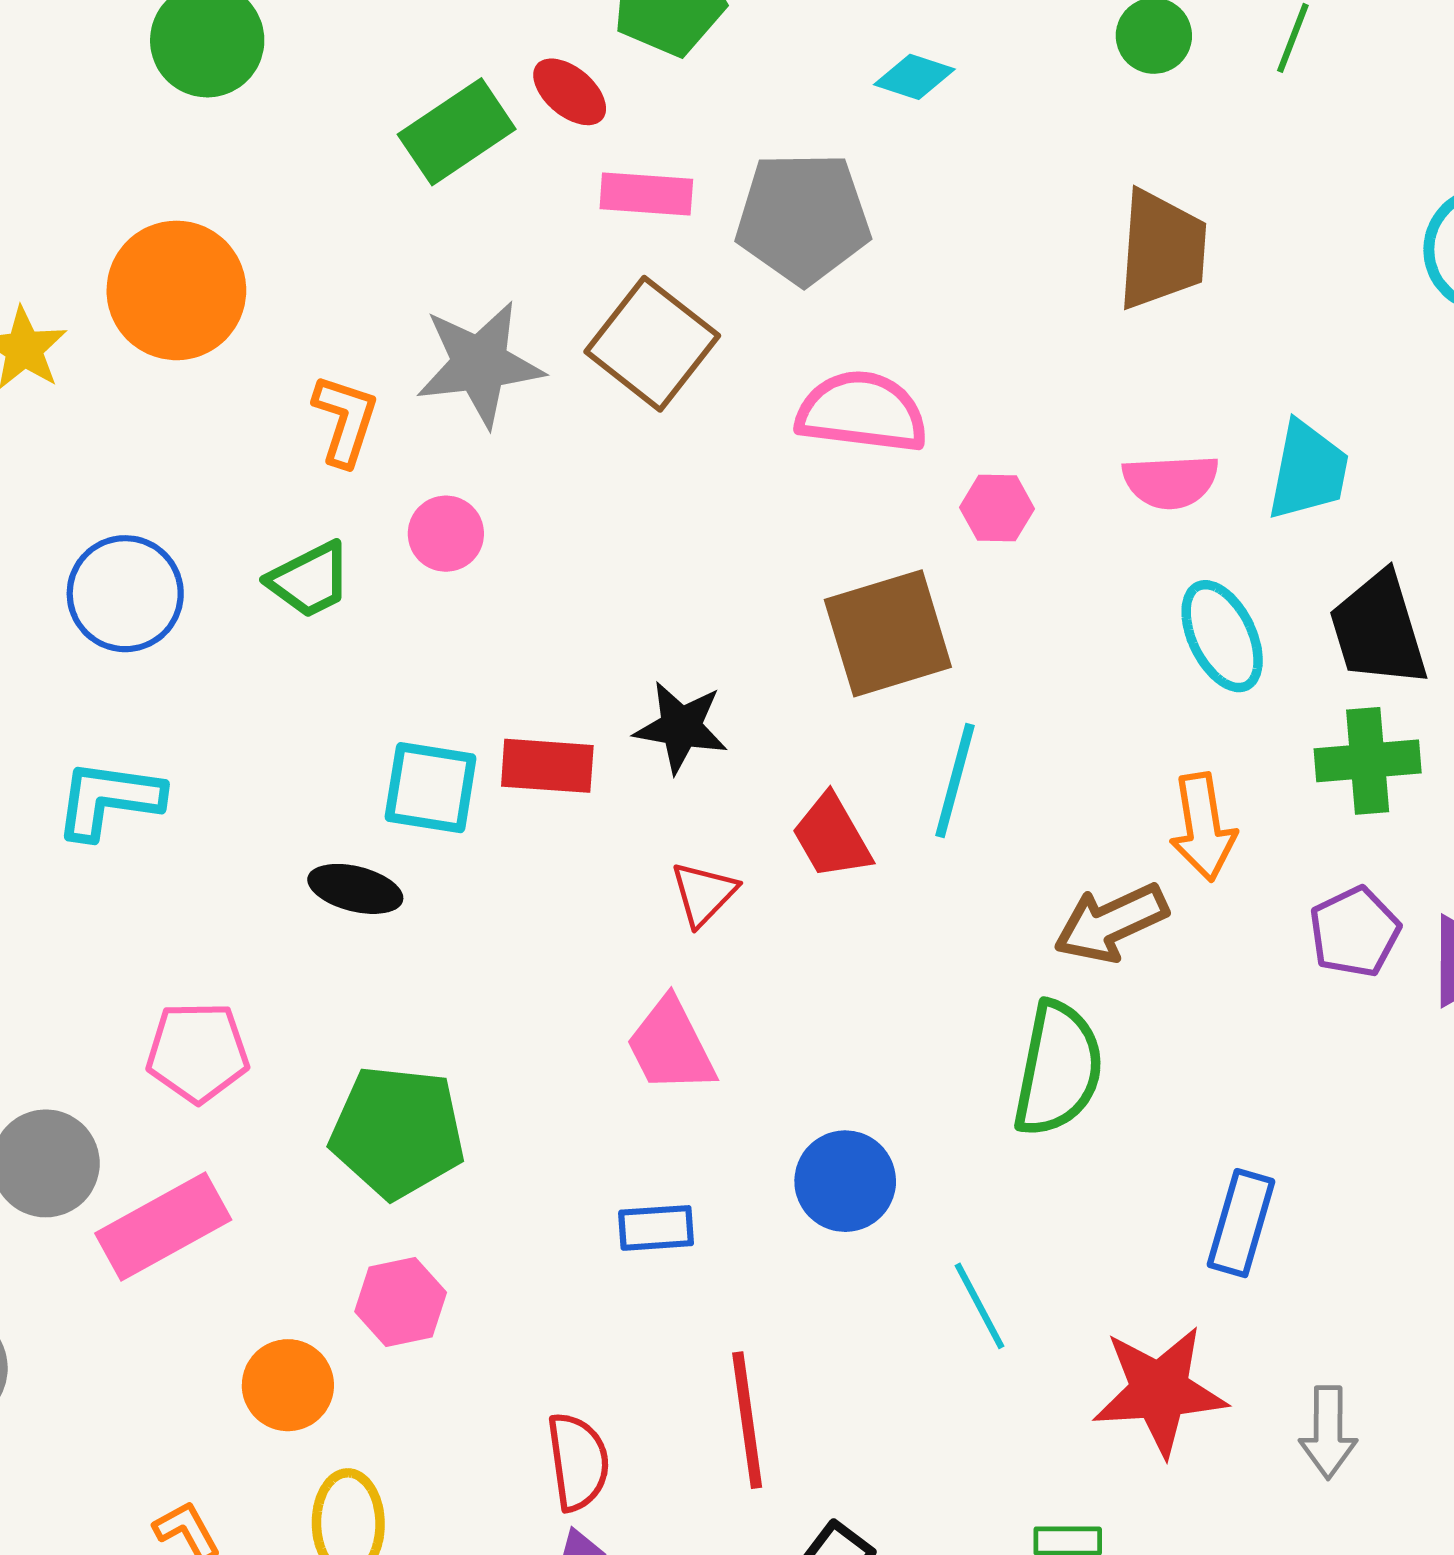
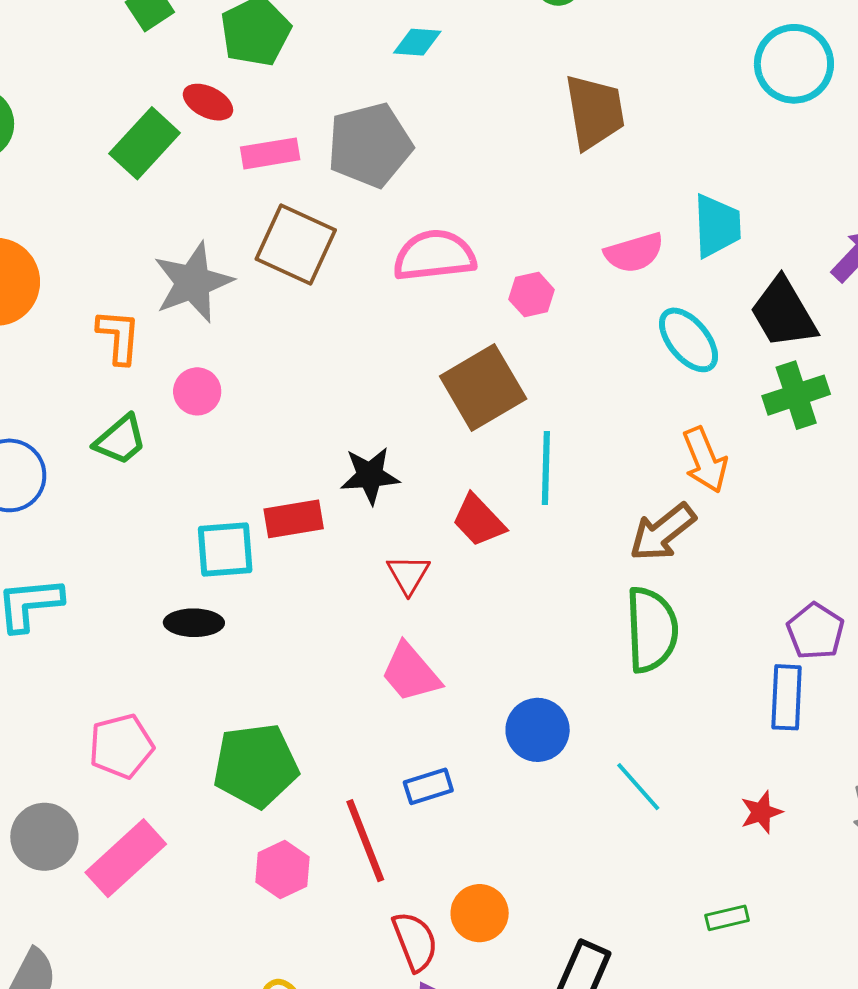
purple pentagon: (1354, 932) -> (815, 631), moved
orange circle: (288, 1385) -> (480, 913), moved
red star: (1160, 1391) -> (761, 812), size x0.5
red line: (747, 1420) -> (365, 841), moved

